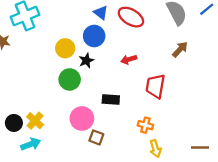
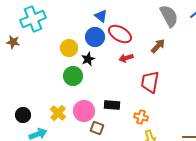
red ellipse: (131, 17) -> (120, 34), moved
brown arrow: (180, 49) -> (158, 46), moved
black rectangle: (111, 100) -> (112, 105), moved
yellow cross: (35, 121) -> (58, 113), moved

